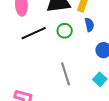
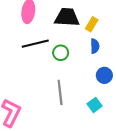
green circle: (65, 31) -> (61, 53), moved

